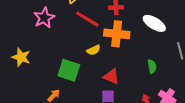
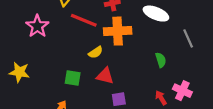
green square: (69, 70) -> (73, 78), size x0.7
red triangle: (111, 76) -> (105, 76), moved

